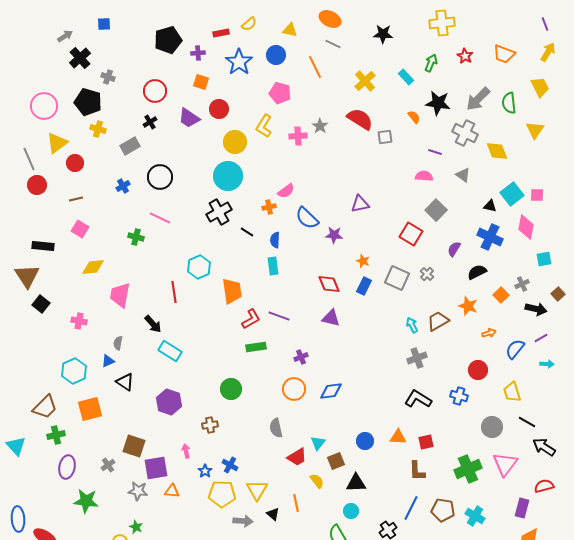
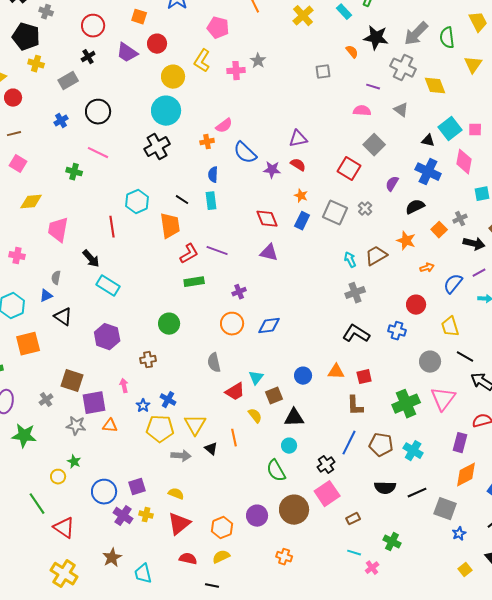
red semicircle: (360, 119) -> (298, 165), moved, size x0.6
black line: (247, 232) -> (182, 200), moved

